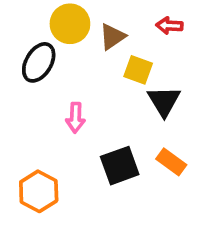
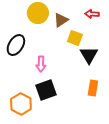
black ellipse: (39, 62) -> (16, 45), moved
orange rectangle: (171, 162) -> (93, 88), turned 63
black square: (120, 166) -> (46, 90), moved

